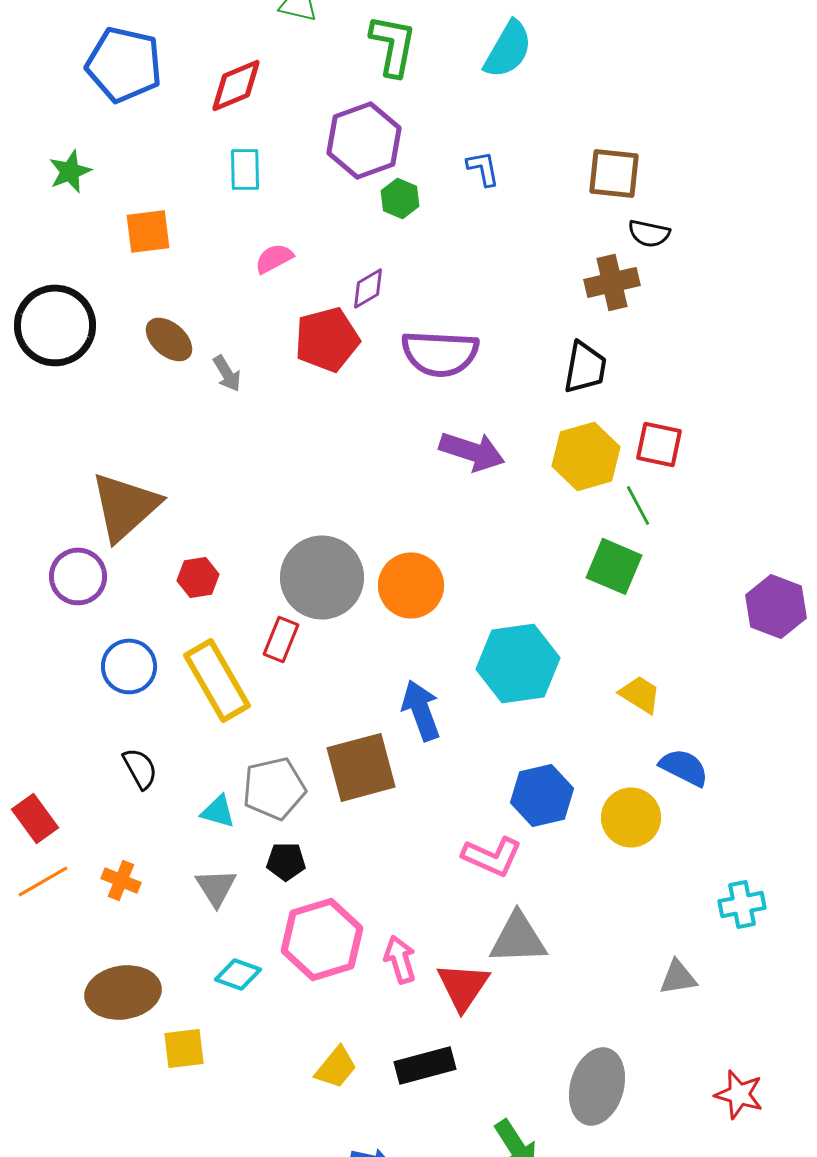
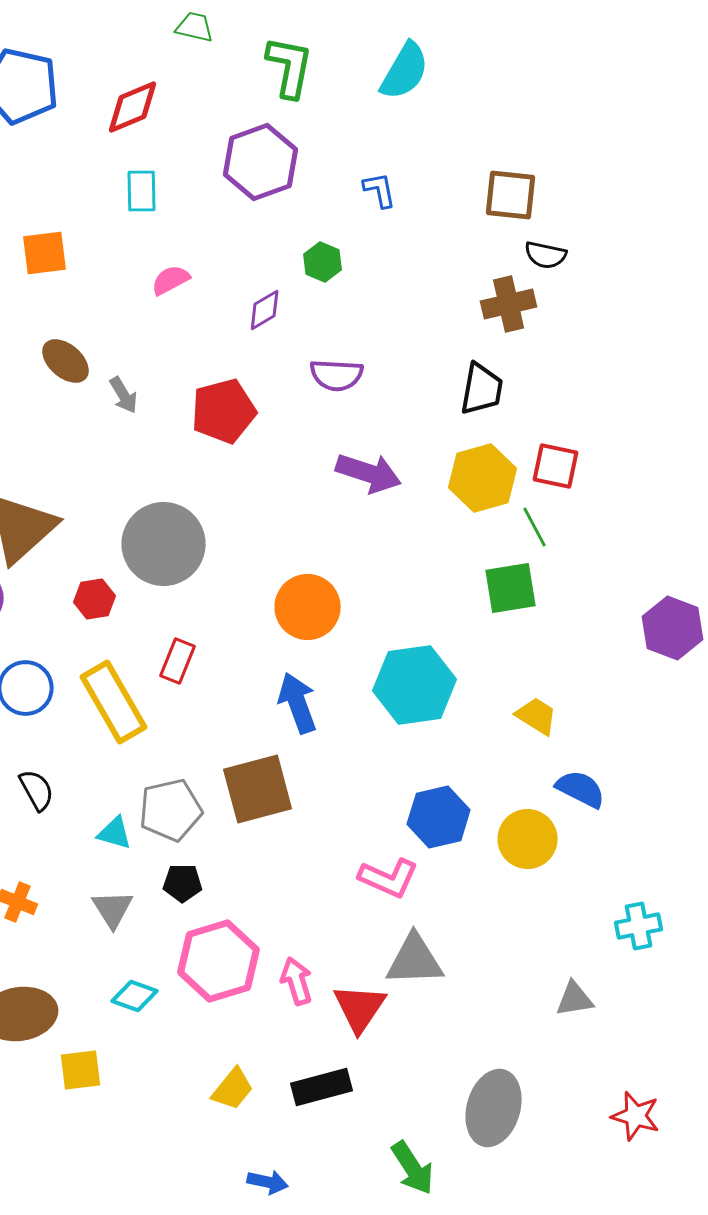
green hexagon: (400, 198) -> (323, 262), moved
red pentagon: (327, 339) -> (224, 411), moved
purple semicircle: (440, 353) -> (337, 375), size x0.7
green square: (614, 566) -> (511, 588), turned -32
gray circle: (322, 577) -> (164, 544), moved
blue arrow: (421, 710) -> (298, 703), moved

